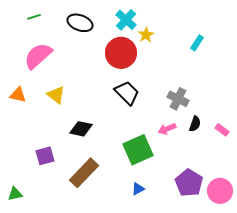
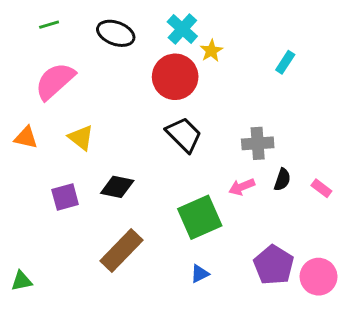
gray cross: (178, 99) -> (258, 143), turned -30
purple square: (45, 156) -> (65, 197), moved

